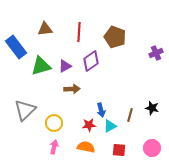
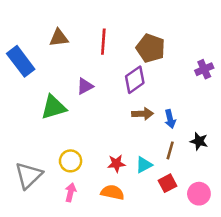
purple diamond: (91, 61) -> (135, 80), moved
green triangle: (41, 66) -> (53, 107), moved
brown arrow: (72, 89) -> (143, 114), moved
gray triangle: (25, 110) -> (29, 175), moved
blue arrow: (101, 110) -> (170, 119), moved
red square: (119, 150) -> (168, 183), moved, turned -32

